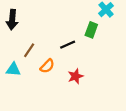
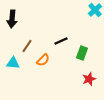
green rectangle: (91, 30) -> (82, 53), moved
red star: (75, 76) -> (89, 79), moved

